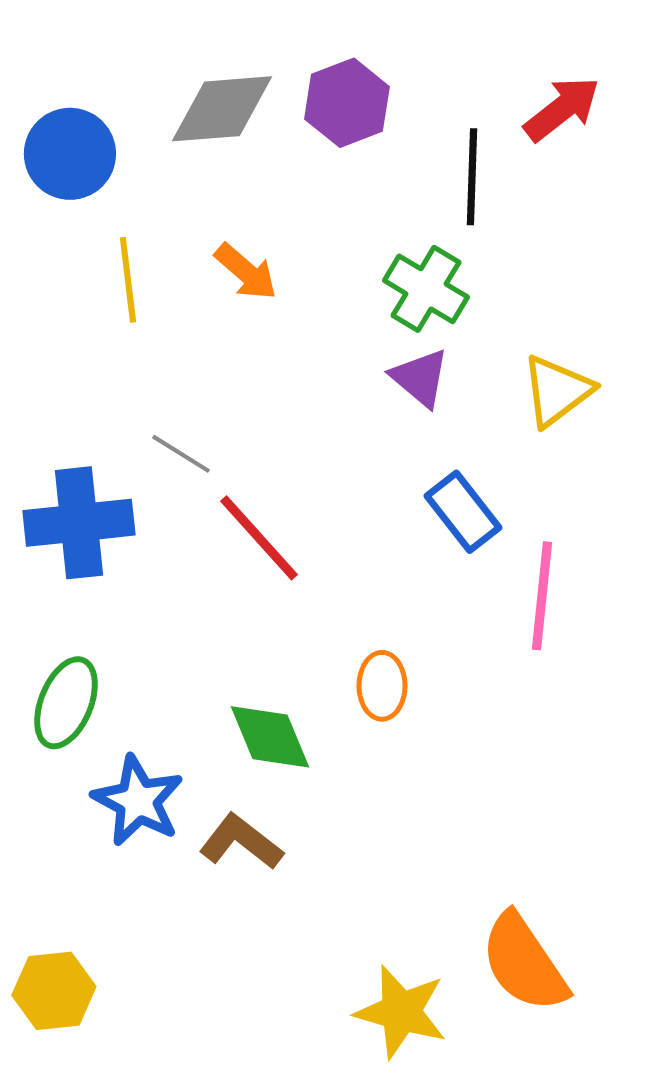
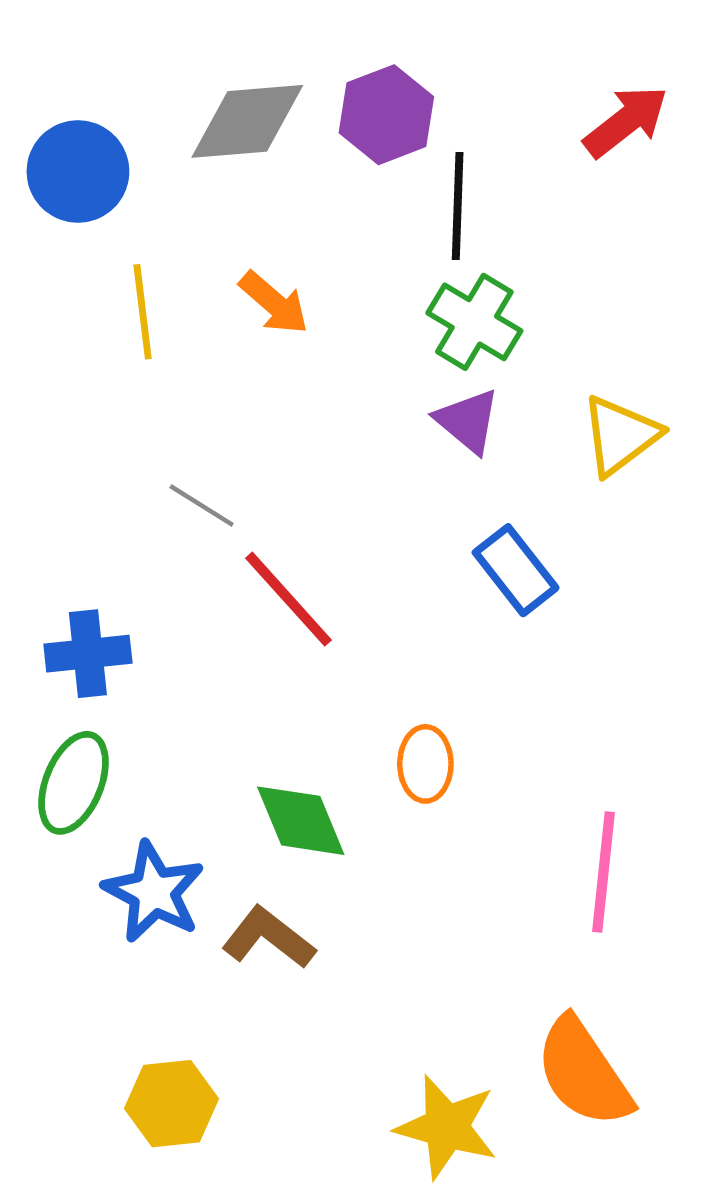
black line: (472, 177) -> (458, 206), moved
blue cross: (79, 523) -> (88, 654), moved, size x0.7
pink line: (542, 596) -> (604, 872), moved
yellow hexagon: (54, 991) -> (171, 1104), moved

